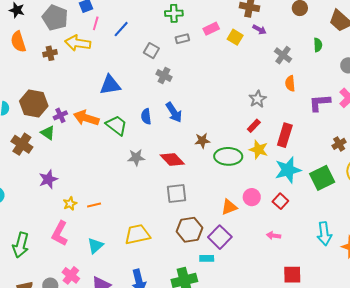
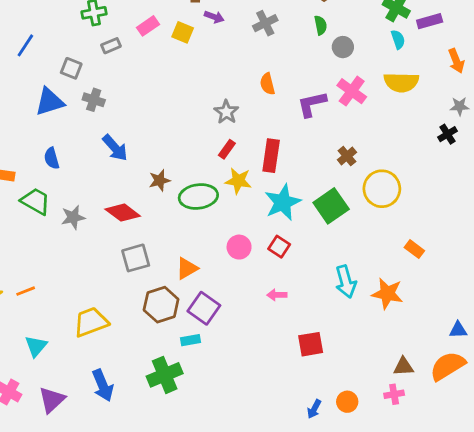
green semicircle: (318, 45) -> (321, 25), moved
gray cross: (283, 55) -> (265, 23), moved, turned 36
blue triangle: (110, 85) -> (50, 102), moved
blue semicircle: (146, 116) -> (52, 158), moved
green trapezoid: (117, 125) -> (36, 201), moved
orange triangle: (229, 207) -> (187, 268), moved

